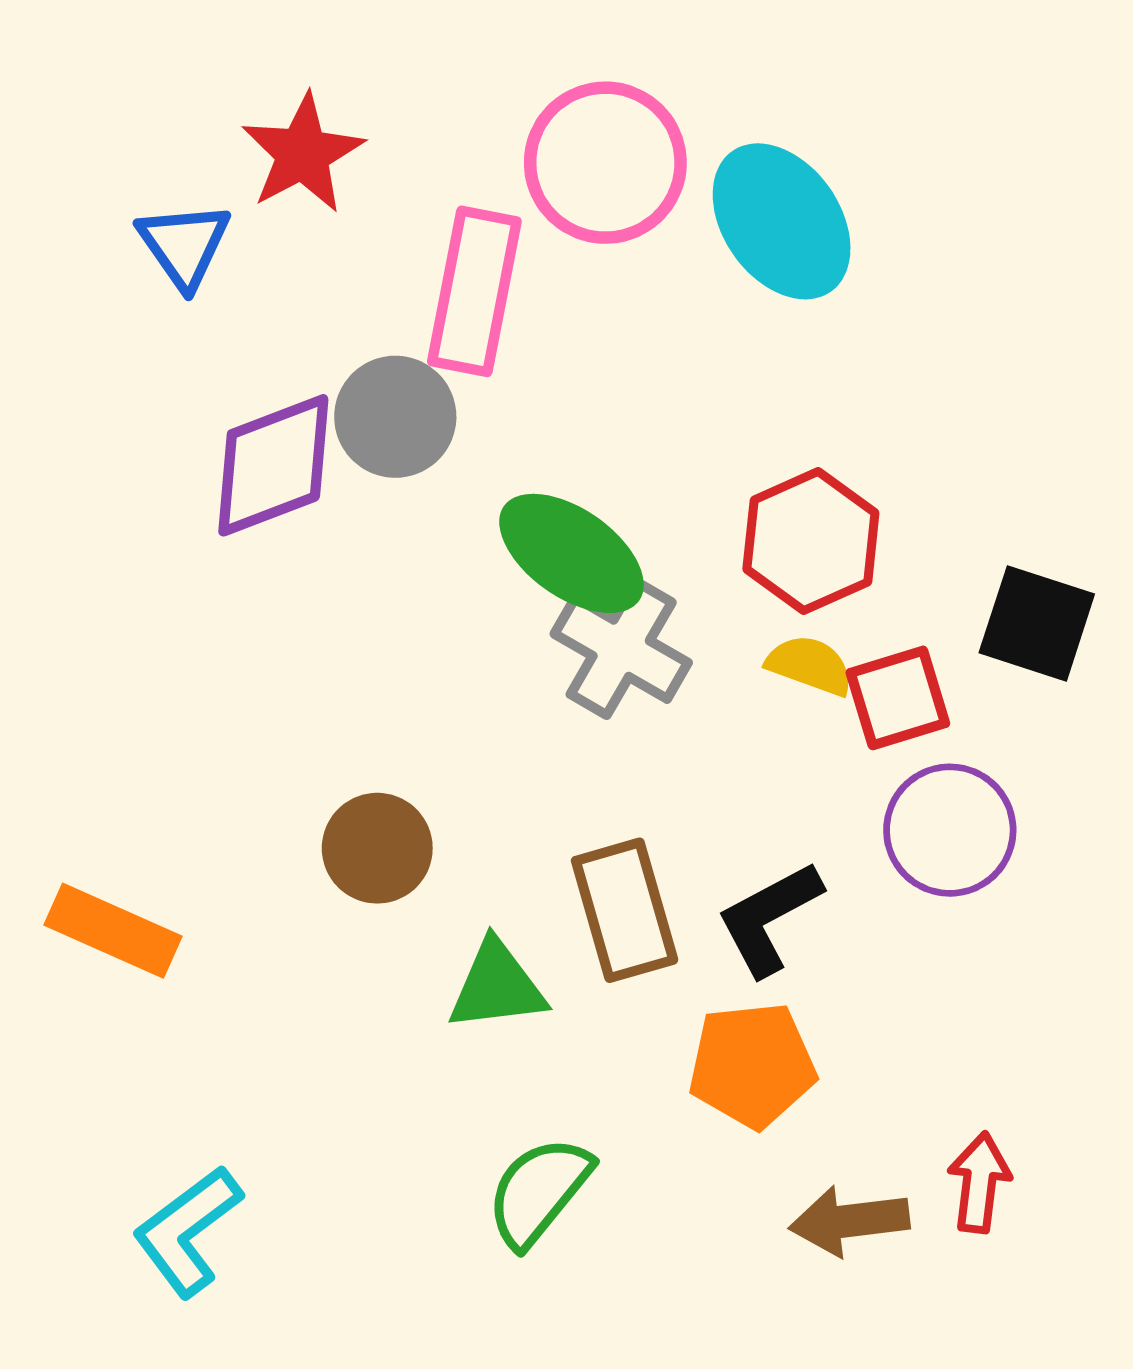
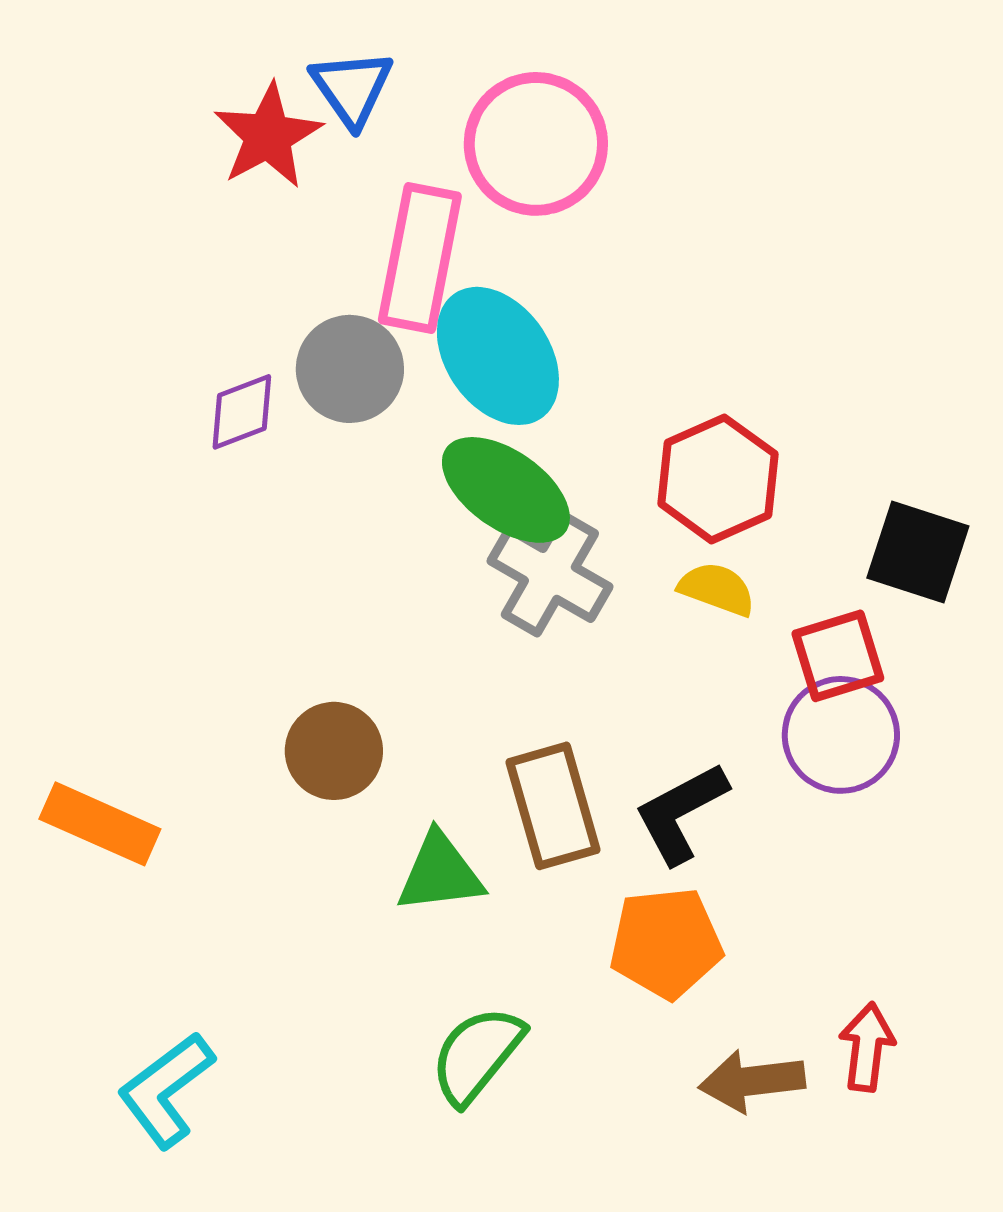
cyan ellipse: (782, 221) -> (498, 356), moved
blue triangle: (184, 245) -> (352, 88), moved
purple diamond: (273, 465) -> (242, 412), size x0.6
red square: (898, 698) -> (838, 656), moved

